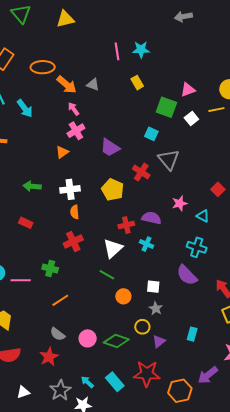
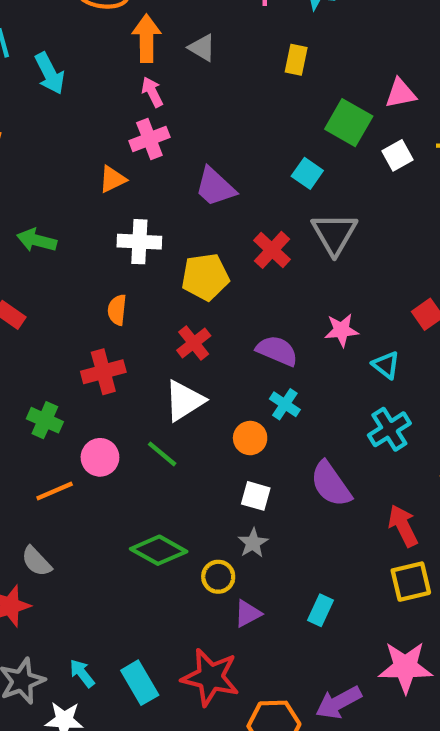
yellow rectangle: (137, 83) -> (296, 60), turned 32
orange arrow: (67, 85) -> (147, 38), turned -140
white cross: (70, 189) -> (139, 242), moved
yellow pentagon: (113, 190) -> (205, 277), turned 30
red cross: (126, 225) -> (194, 343), moved, turned -35
cyan cross: (147, 244) -> (285, 404), moved
cyan cross: (197, 247) -> (389, 429), moved, turned 30
orange circle: (123, 296) -> (250, 438), moved
pink circle: (88, 338) -> (100, 457), moved
green diamond: (116, 341) -> (159, 550), moved

